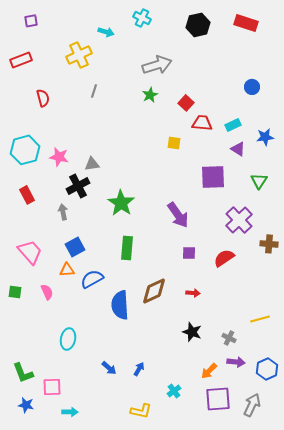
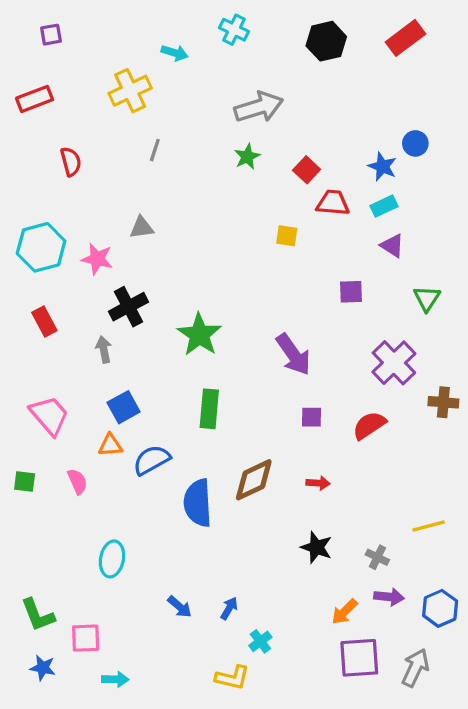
red rectangle: (246, 23) -> (405, 38), turned -55
blue star: (265, 137) -> (382, 167), moved, turned 30
gray triangle: (92, 164) -> (142, 228), moved
purple square: (213, 177) -> (351, 292), size x0.6
cyan cross: (174, 391) -> (260, 641), moved

